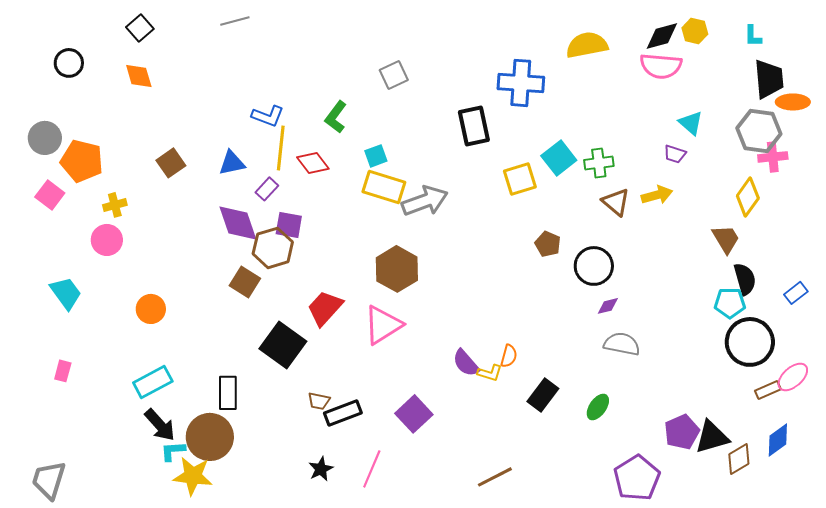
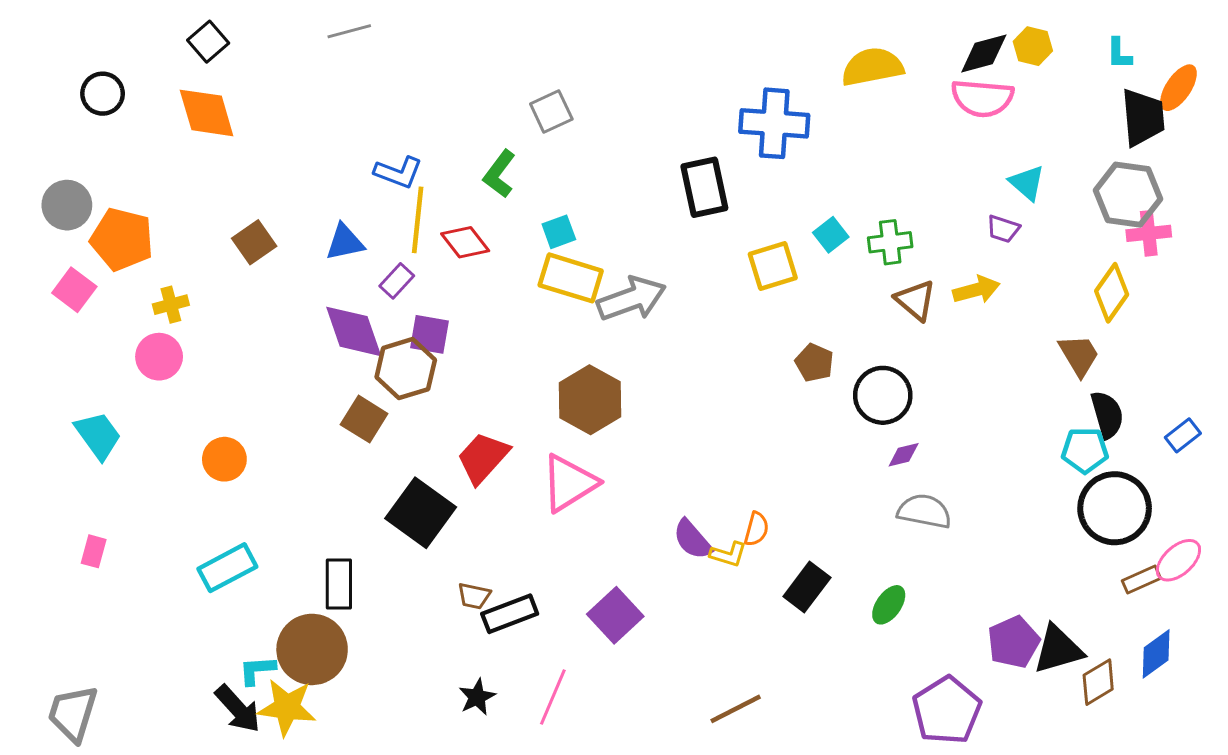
gray square: (394, 75) -> (551, 111), moved
orange diamond: (139, 76) -> (207, 113), size x1.4
orange ellipse: (793, 102) -> (1178, 88), moved, turned -56
cyan square: (559, 158) -> (831, 235), size x0.7
black arrow: (160, 425) -> (238, 709), moved

